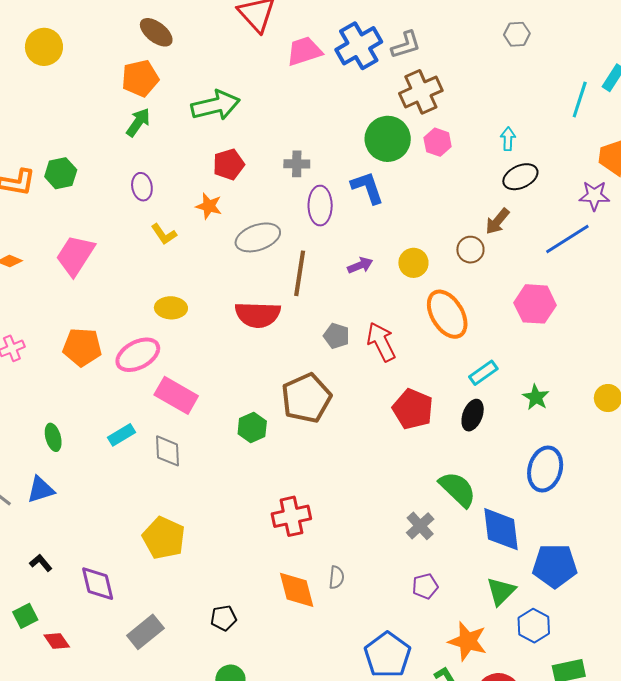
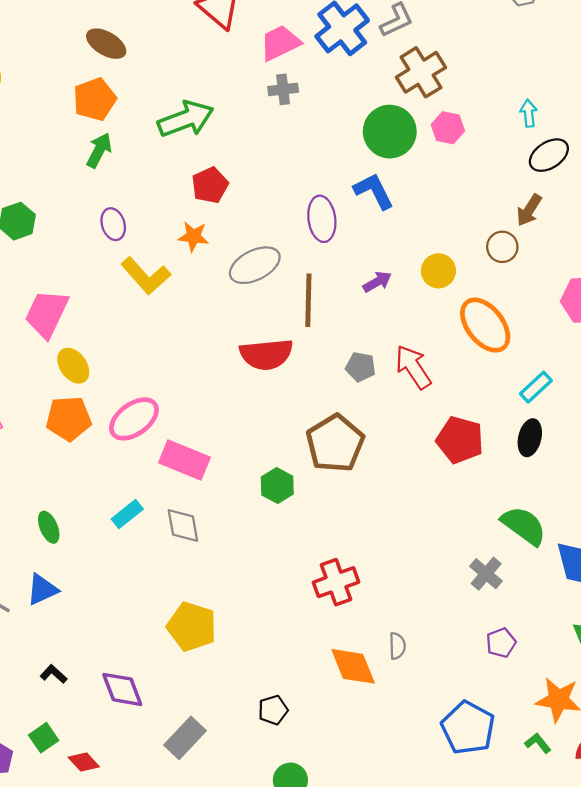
gray cross: (297, 164) -> (283, 89), moved
yellow L-shape: (164, 234) -> (146, 276), size x1.6
yellow ellipse: (171, 308) -> (73, 366), moved, turned 60

